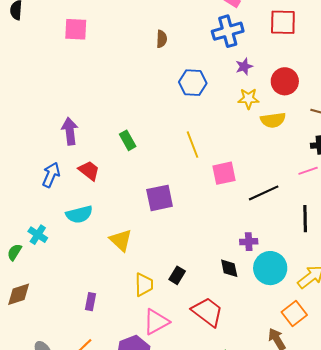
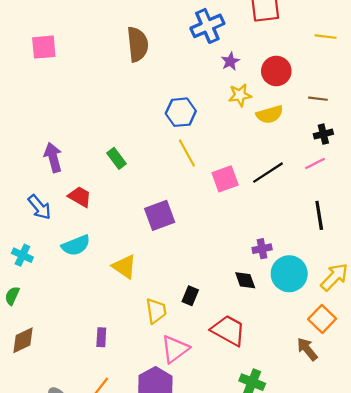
brown semicircle: (162, 39) -> (138, 44), size x1.8
blue hexagon: (193, 83) -> (181, 112), moved
blue arrow: (51, 175) -> (39, 207), turned 125
black line: (264, 193) -> (268, 173), moved
cyan cross: (38, 235) -> (22, 255), moved

